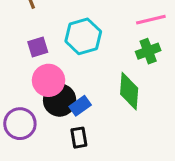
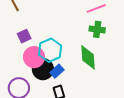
cyan hexagon: (83, 36) -> (50, 50), moved
green cross: (148, 51) -> (97, 29), turned 35

